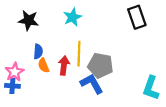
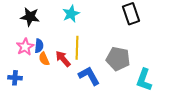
red arrow: (64, 65) -> (63, 59), turned -48
gray pentagon: (100, 65) -> (118, 59), moved
pink star: (15, 72) -> (25, 47), moved

